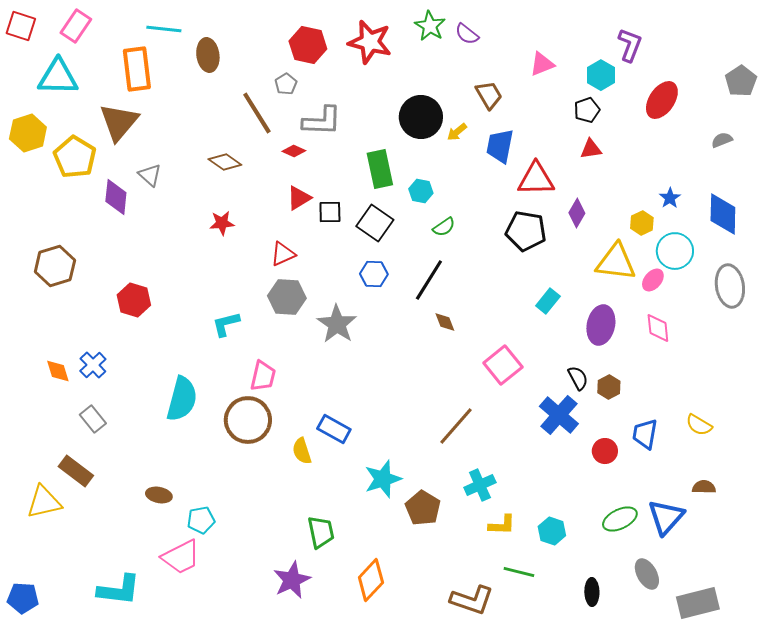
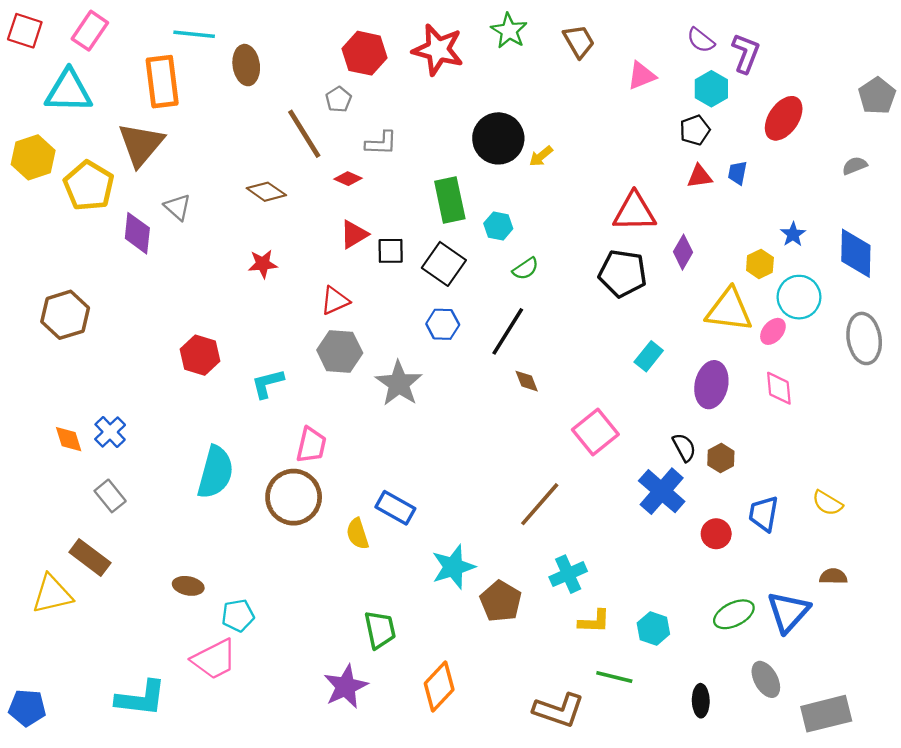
purple semicircle: (467, 34) -> (701, 40), moved
brown trapezoid: (489, 95) -> (579, 41), moved
gray L-shape: (322, 121) -> (381, 143), size x0.7
blue trapezoid: (500, 146) -> (737, 173), moved, size x0.6
red hexagon: (134, 300) -> (200, 355), moved

